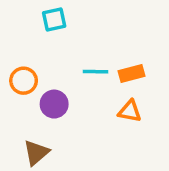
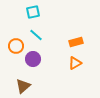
cyan line: (95, 72) -> (36, 35), moved, turned 40
orange triangle: (130, 111) -> (75, 63), turned -40

